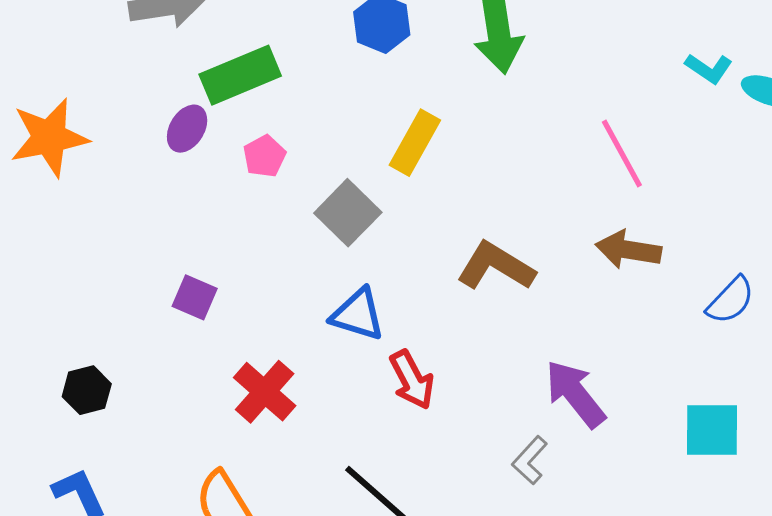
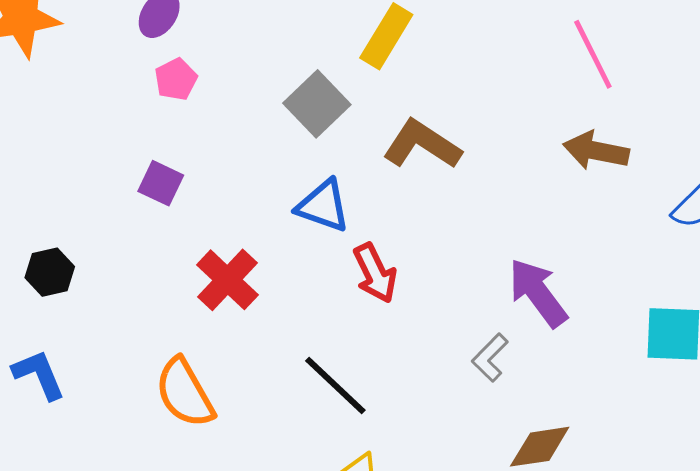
pink pentagon: (264, 156) -> (176, 79), moved
brown L-shape: (496, 266) -> (422, 145), moved

